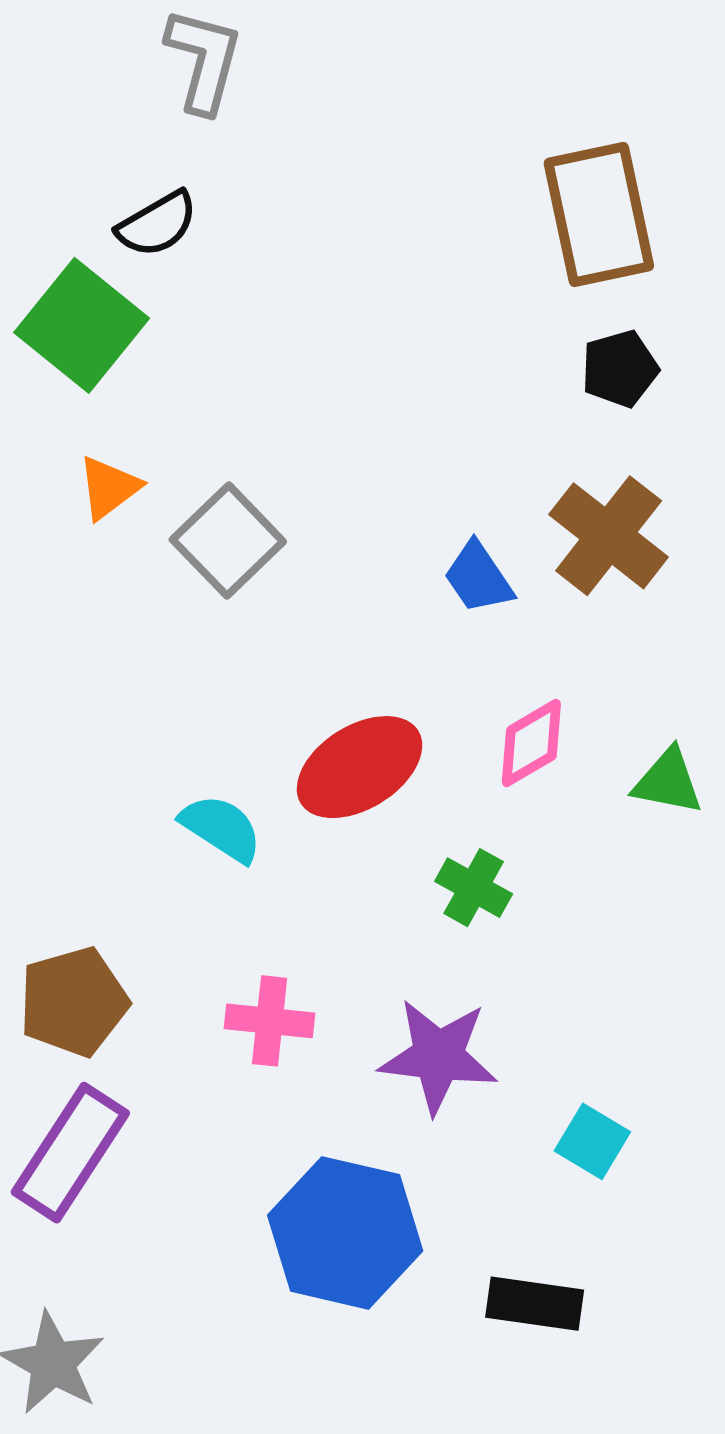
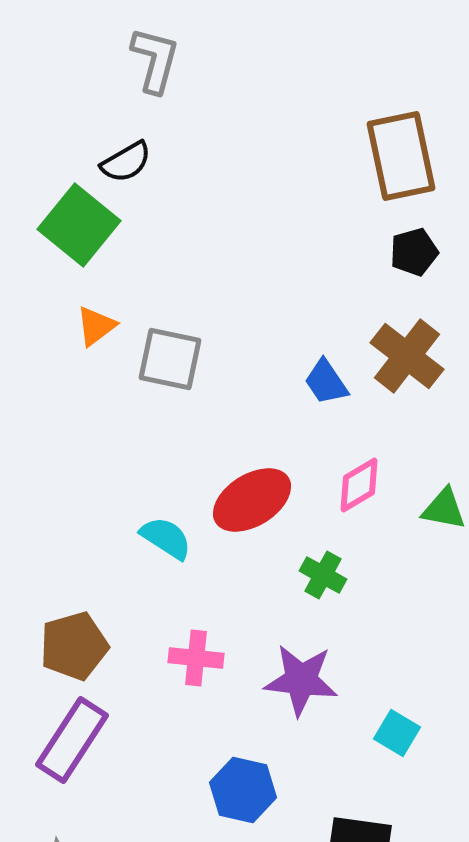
gray square: (228, 541) -> (170, 359), turned -34
blue hexagon: (345, 1233) -> (243, 790), size x0.7

